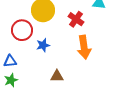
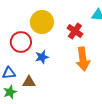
brown triangle: (57, 76) -> (29, 82), moved

